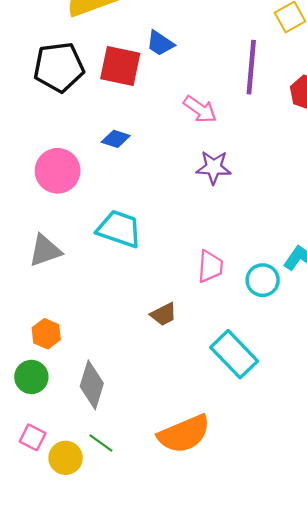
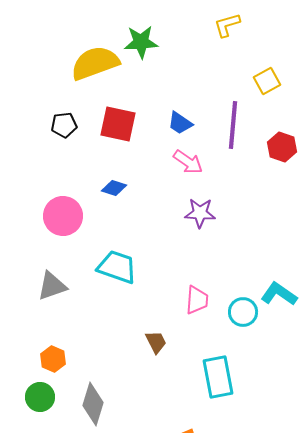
blue trapezoid: (160, 43) -> (180, 123), moved
black pentagon: (59, 67) -> (64, 125), size x0.6
brown trapezoid: (164, 314) -> (156, 342), turned -90
cyan rectangle: (234, 354) -> (218, 377), turned 33

